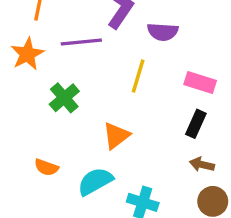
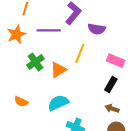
orange triangle: (116, 136) -> (58, 70), moved
cyan semicircle: (95, 181) -> (58, 103), moved

